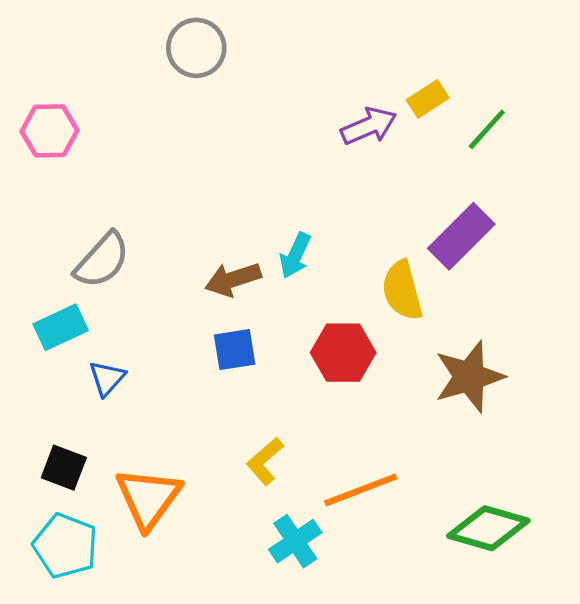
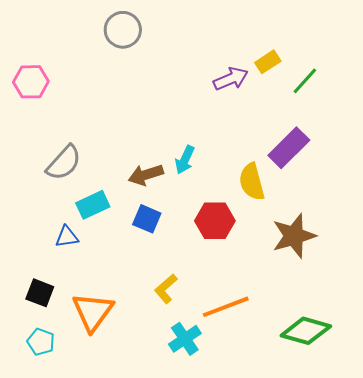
cyan rectangle: (61, 327) -> (93, 205), moved
blue square: (235, 350) -> (147, 219), turned 32
blue triangle: (107, 378) -> (67, 237), turned 40
cyan pentagon: (65, 546) -> (41, 342), size x0.7

